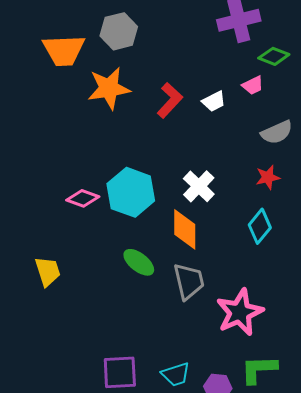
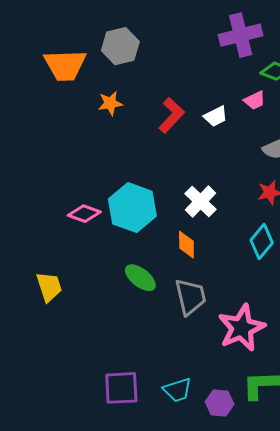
orange star: (109, 88) -> (110, 103), size x0.6
orange diamond: (185, 229) -> (186, 245), size x0.7

